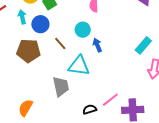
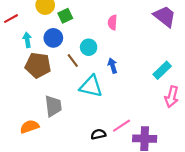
cyan arrow: (22, 17) -> (27, 40), moved
cyan circle: (83, 30) -> (89, 47), moved
gray trapezoid: (61, 86) -> (53, 106), moved
orange semicircle: (26, 108) -> (30, 127), turned 36

